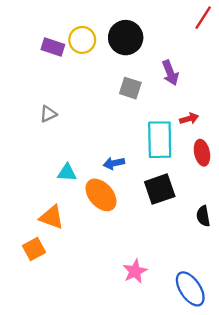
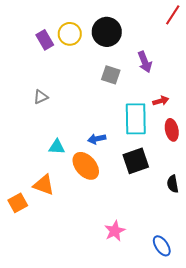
purple rectangle: (53, 47) -> (45, 40), turned 42
orange square: (34, 249) -> (18, 203), moved
blue ellipse: (190, 289) -> (162, 246), size x0.7

